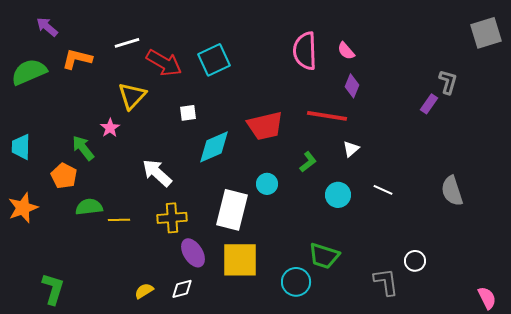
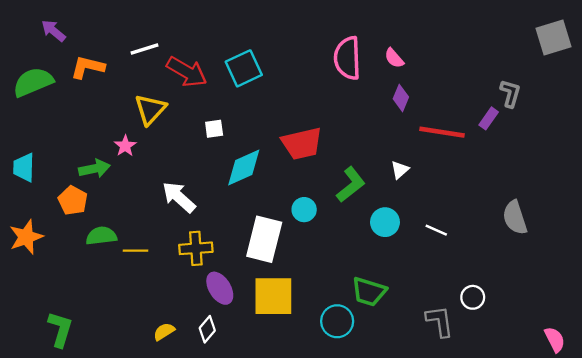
red line: (327, 116) -> (442, 132), moved
green arrow: (83, 148) -> (94, 169), turned 116
green L-shape: (308, 162) -> (351, 185), size x1.5
white line: (383, 190) -> (436, 230), moved
white diamond: (182, 289) -> (207, 329), turned -35

